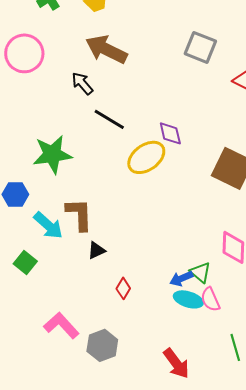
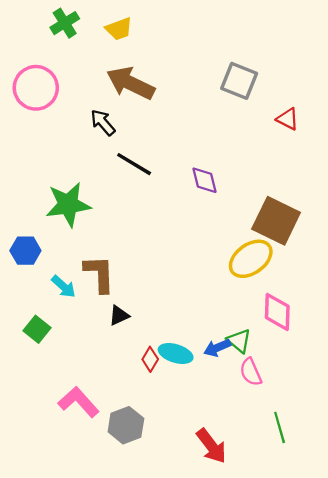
yellow ellipse: (146, 157) -> (251, 259), moved
cyan arrow: (48, 225) -> (64, 287), size x0.7
cyan ellipse: (188, 299) -> (176, 354), moved

